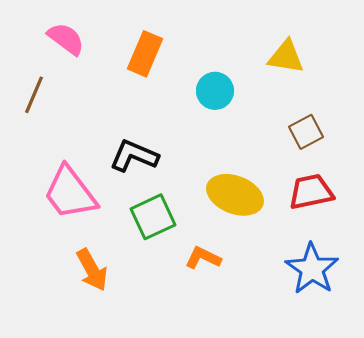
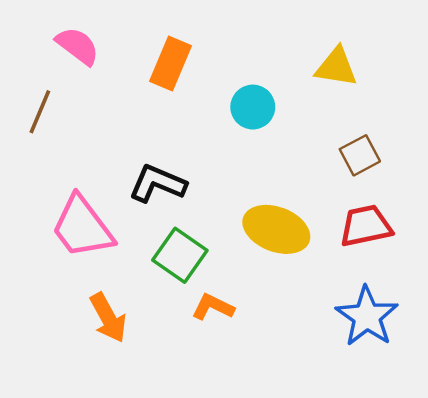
green square: (153, 217) -> (180, 255), turned -30
orange L-shape: (203, 258) -> (213, 307), moved

